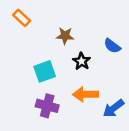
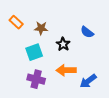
orange rectangle: (22, 18) -> (16, 22), moved
brown star: (65, 36) -> (41, 28), moved

